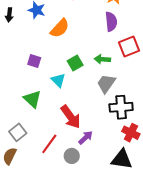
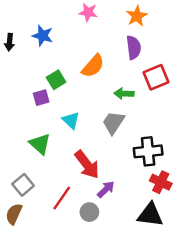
orange semicircle: (60, 28) -> (93, 66), moved
purple square: (34, 61) -> (41, 98), turned -32
green square: (75, 63) -> (56, 80), moved
gray trapezoid: (106, 83) -> (113, 123), moved

